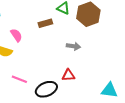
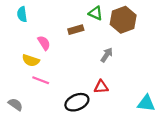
gray arrow: (73, 46) -> (107, 55), turned -64
pink line: (19, 79) -> (41, 80), moved

